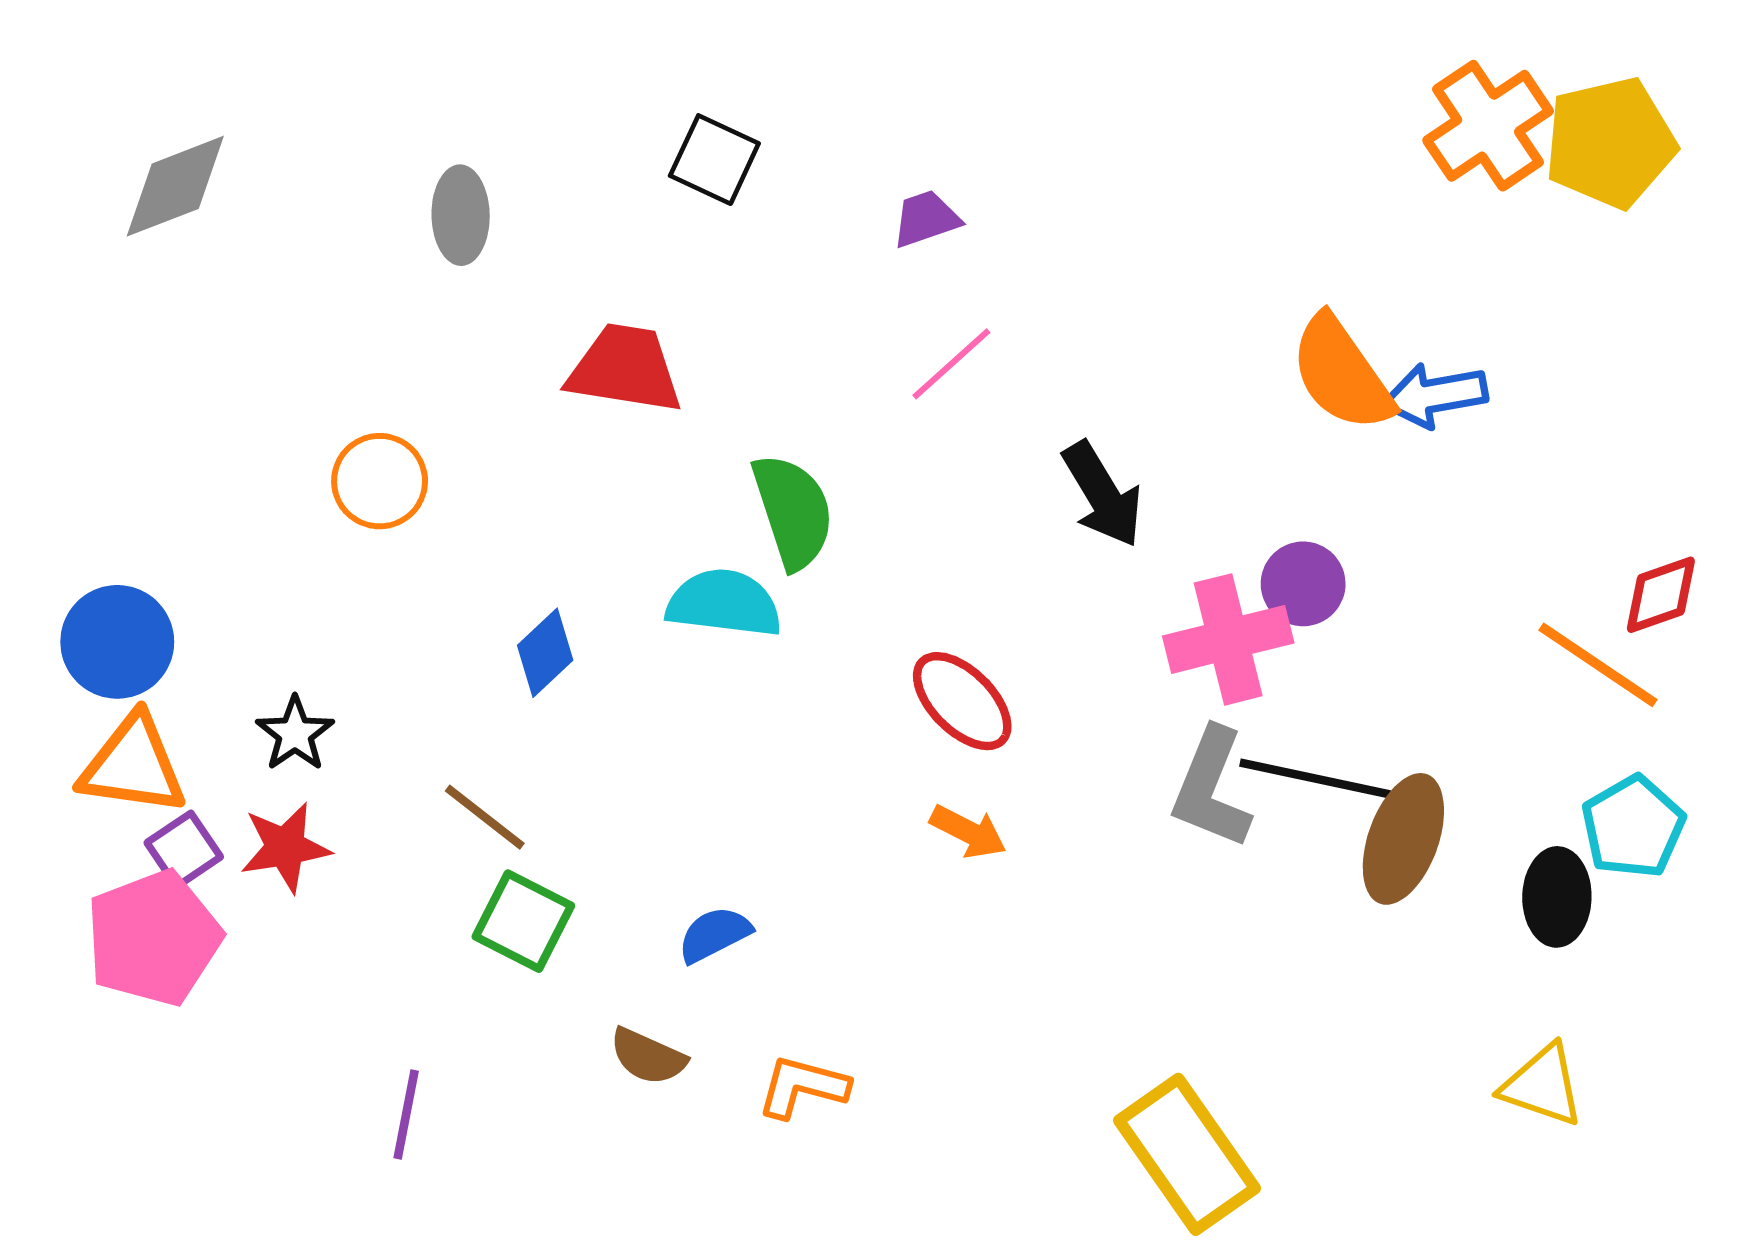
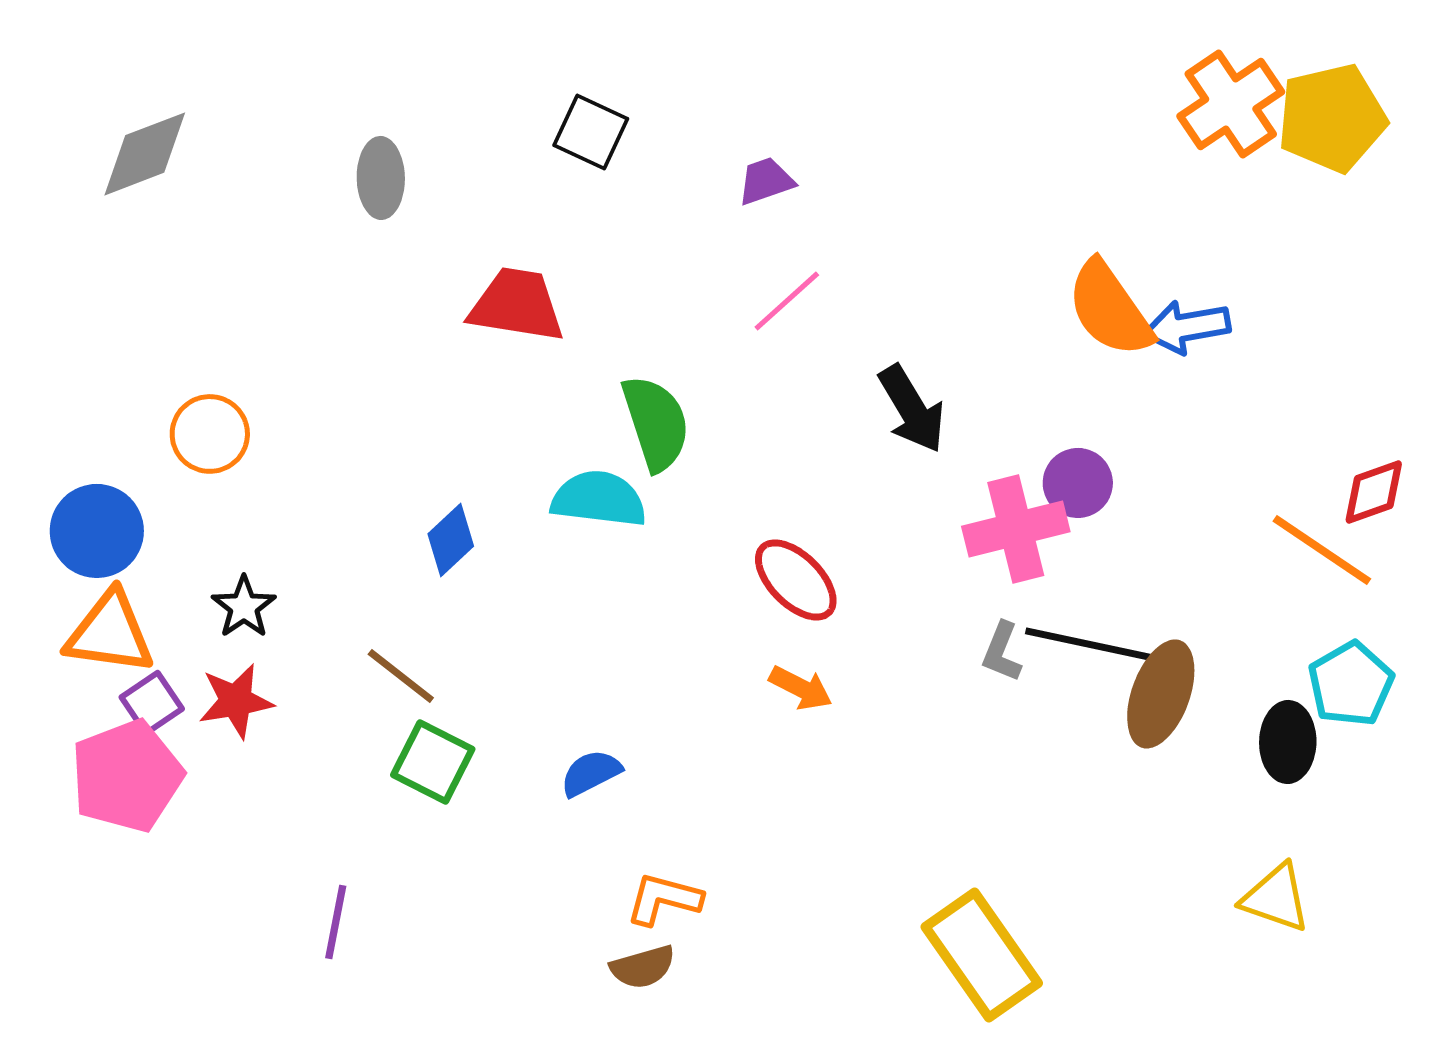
orange circle: (380, 481) -> (210, 434), moved
gray L-shape: (1211, 788) -> (1002, 652), size x0.6
brown semicircle: (648, 1056) -> (643, 967), moved, turned -40

